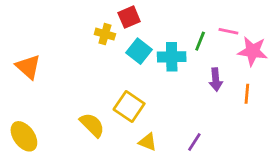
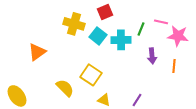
red square: (129, 17) -> (105, 12), moved
yellow cross: (105, 34) -> (74, 24), size x1.5
orange triangle: (28, 67) -> (37, 52), moved, turned 42

